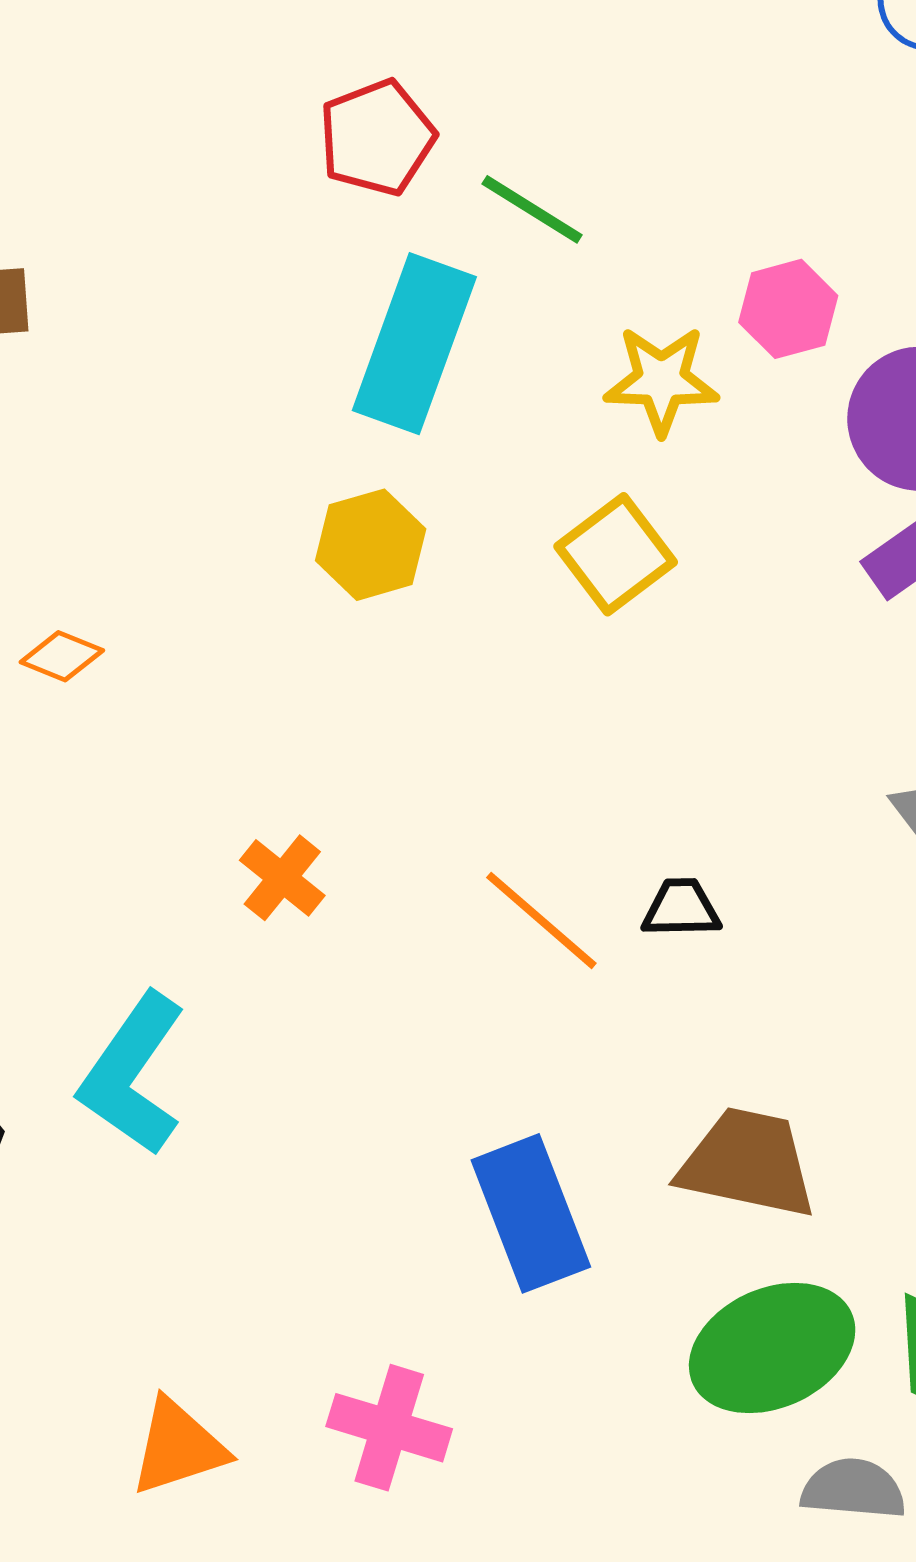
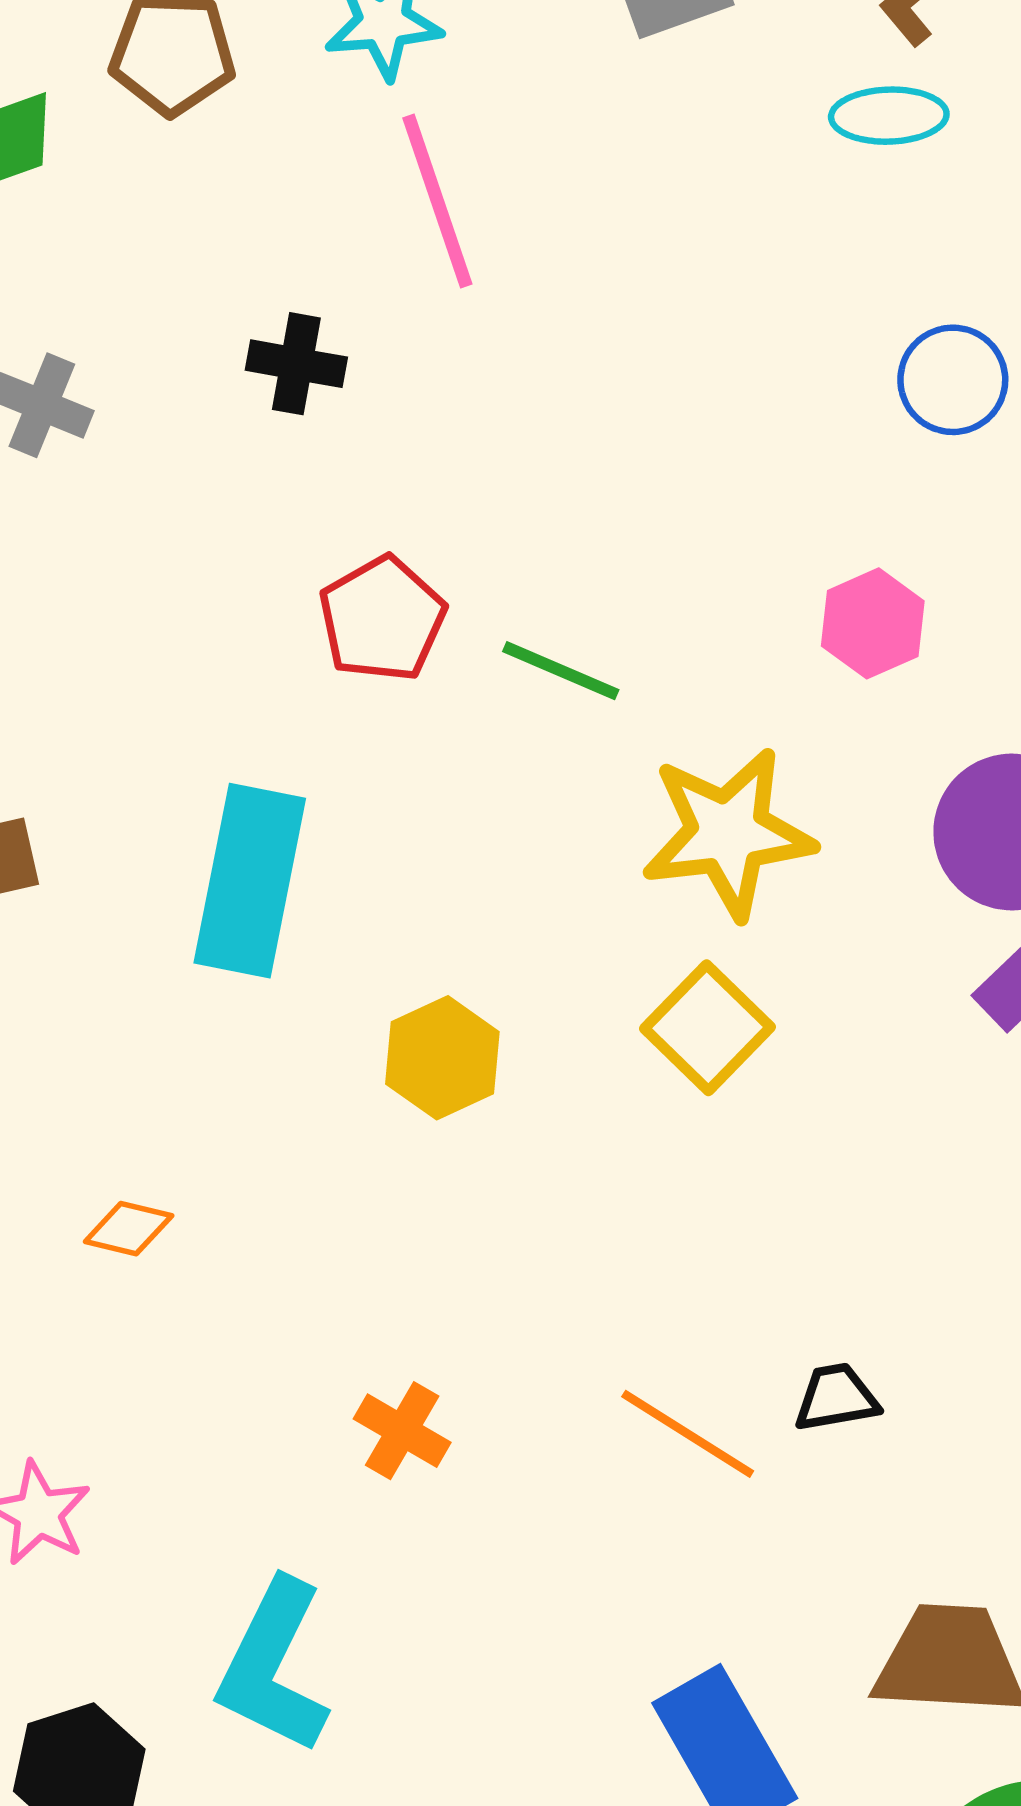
pink hexagon: (788, 309) -> (873, 623), moved
cyan rectangle: (414, 344) -> (250, 881), moved
yellow star: (661, 380) -> (728, 833), size x1.4

